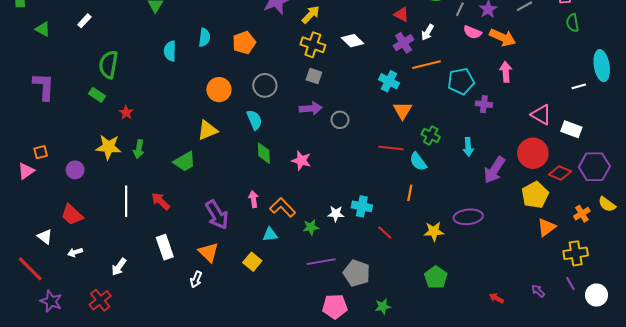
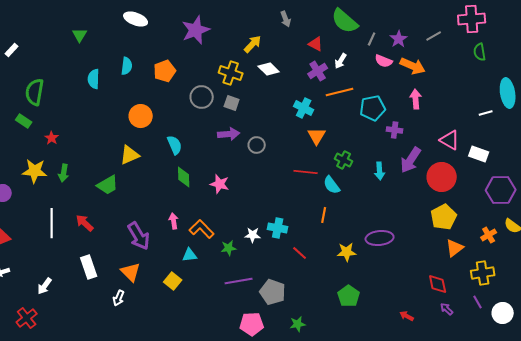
yellow arrow: (311, 15) -> (253, 44), moved
gray circle: (265, 85) -> (202, 97), moved
purple arrow: (494, 170) -> (411, 160), moved
red diamond: (560, 173) -> (438, 284), moved, turned 55

